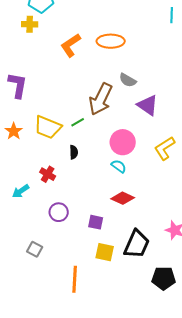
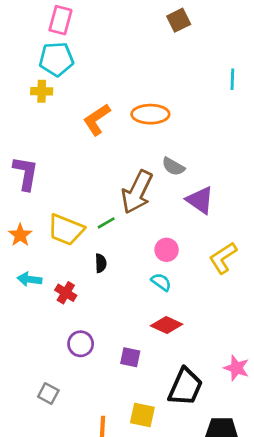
pink circle: (123, 142) -> (167, 250), size x0.7
cyan arrow: (21, 191) -> (30, 279), moved, turned 42
yellow square: (105, 252) -> (142, 415), moved

